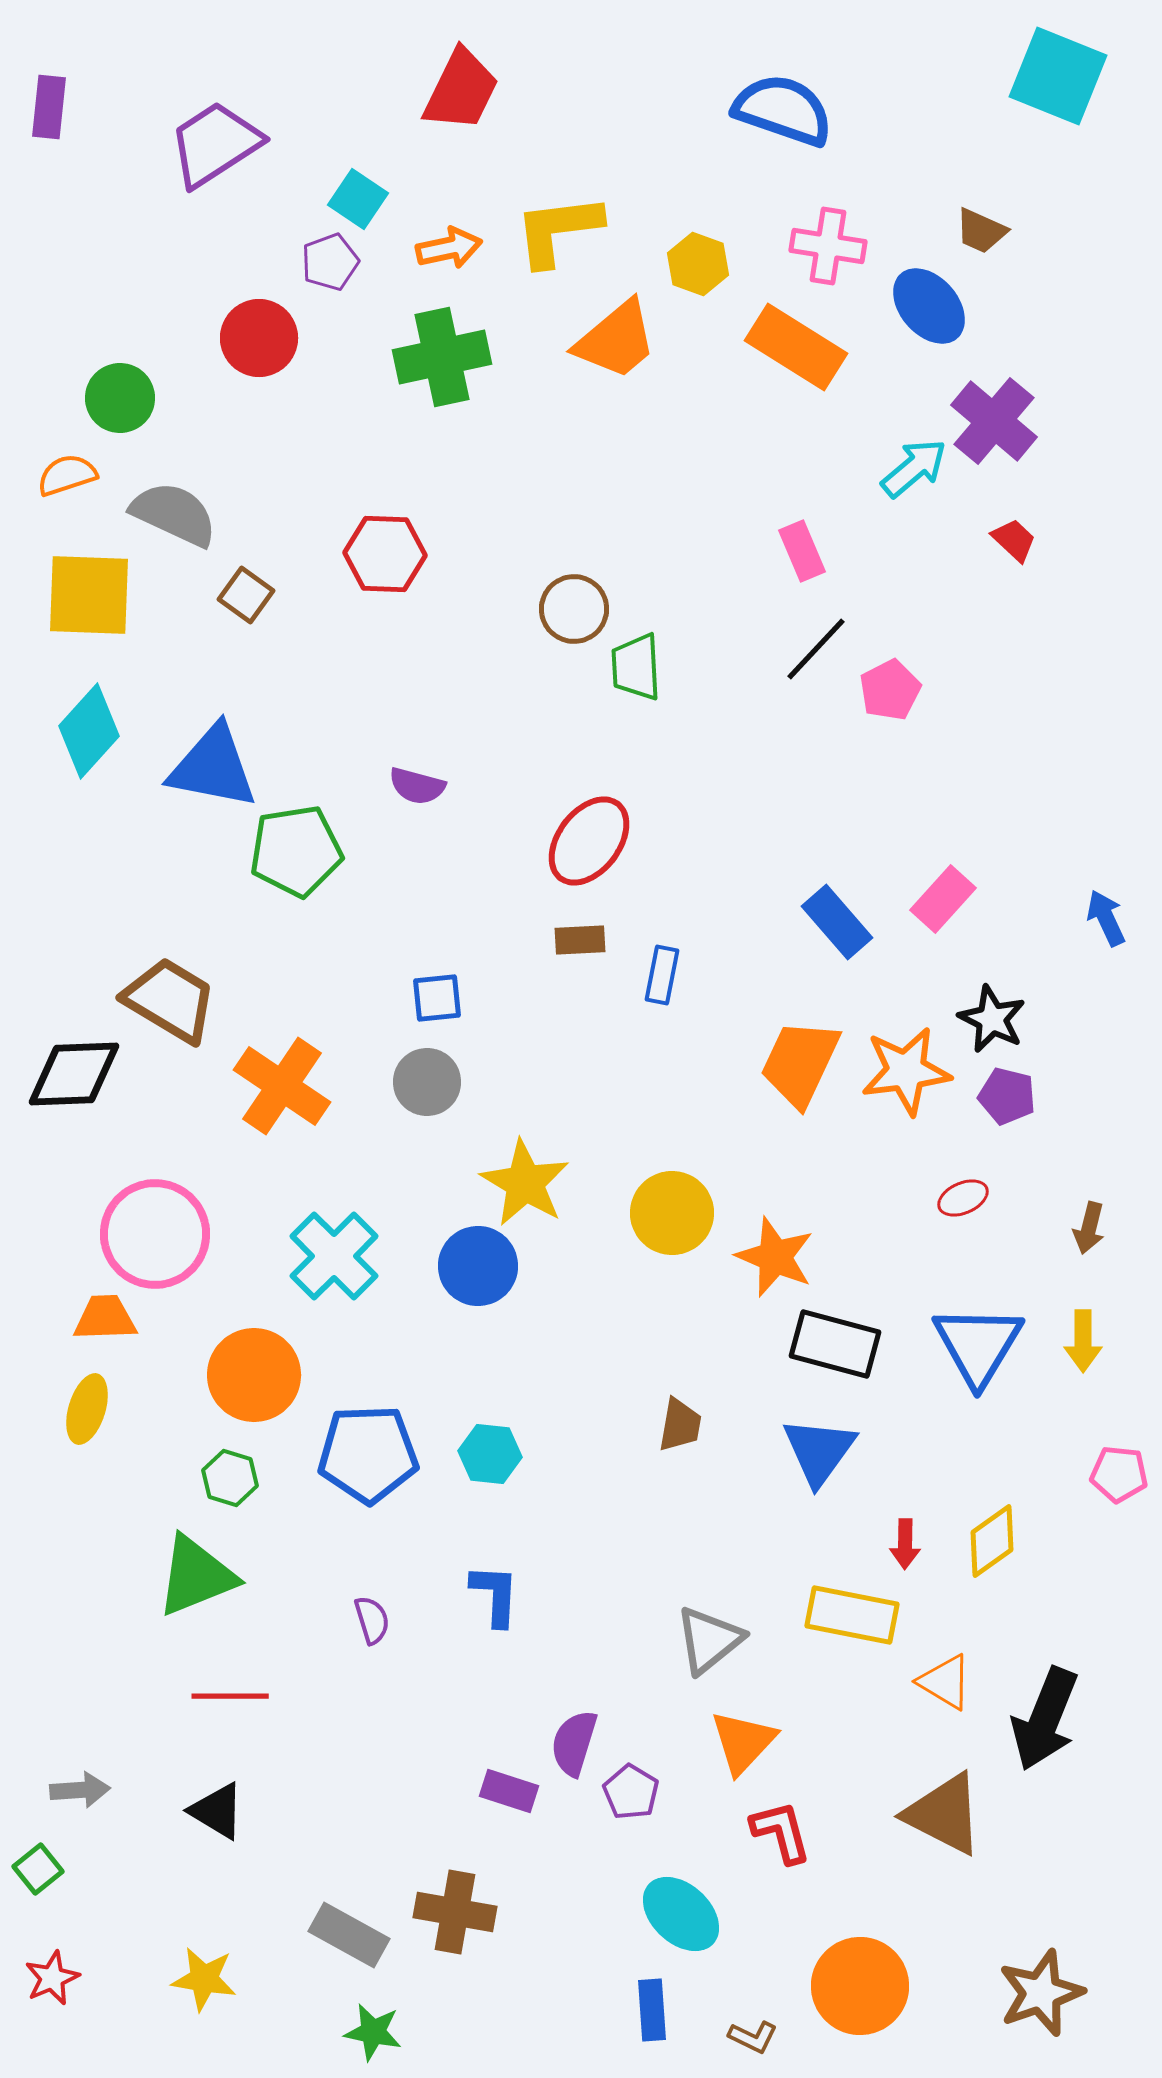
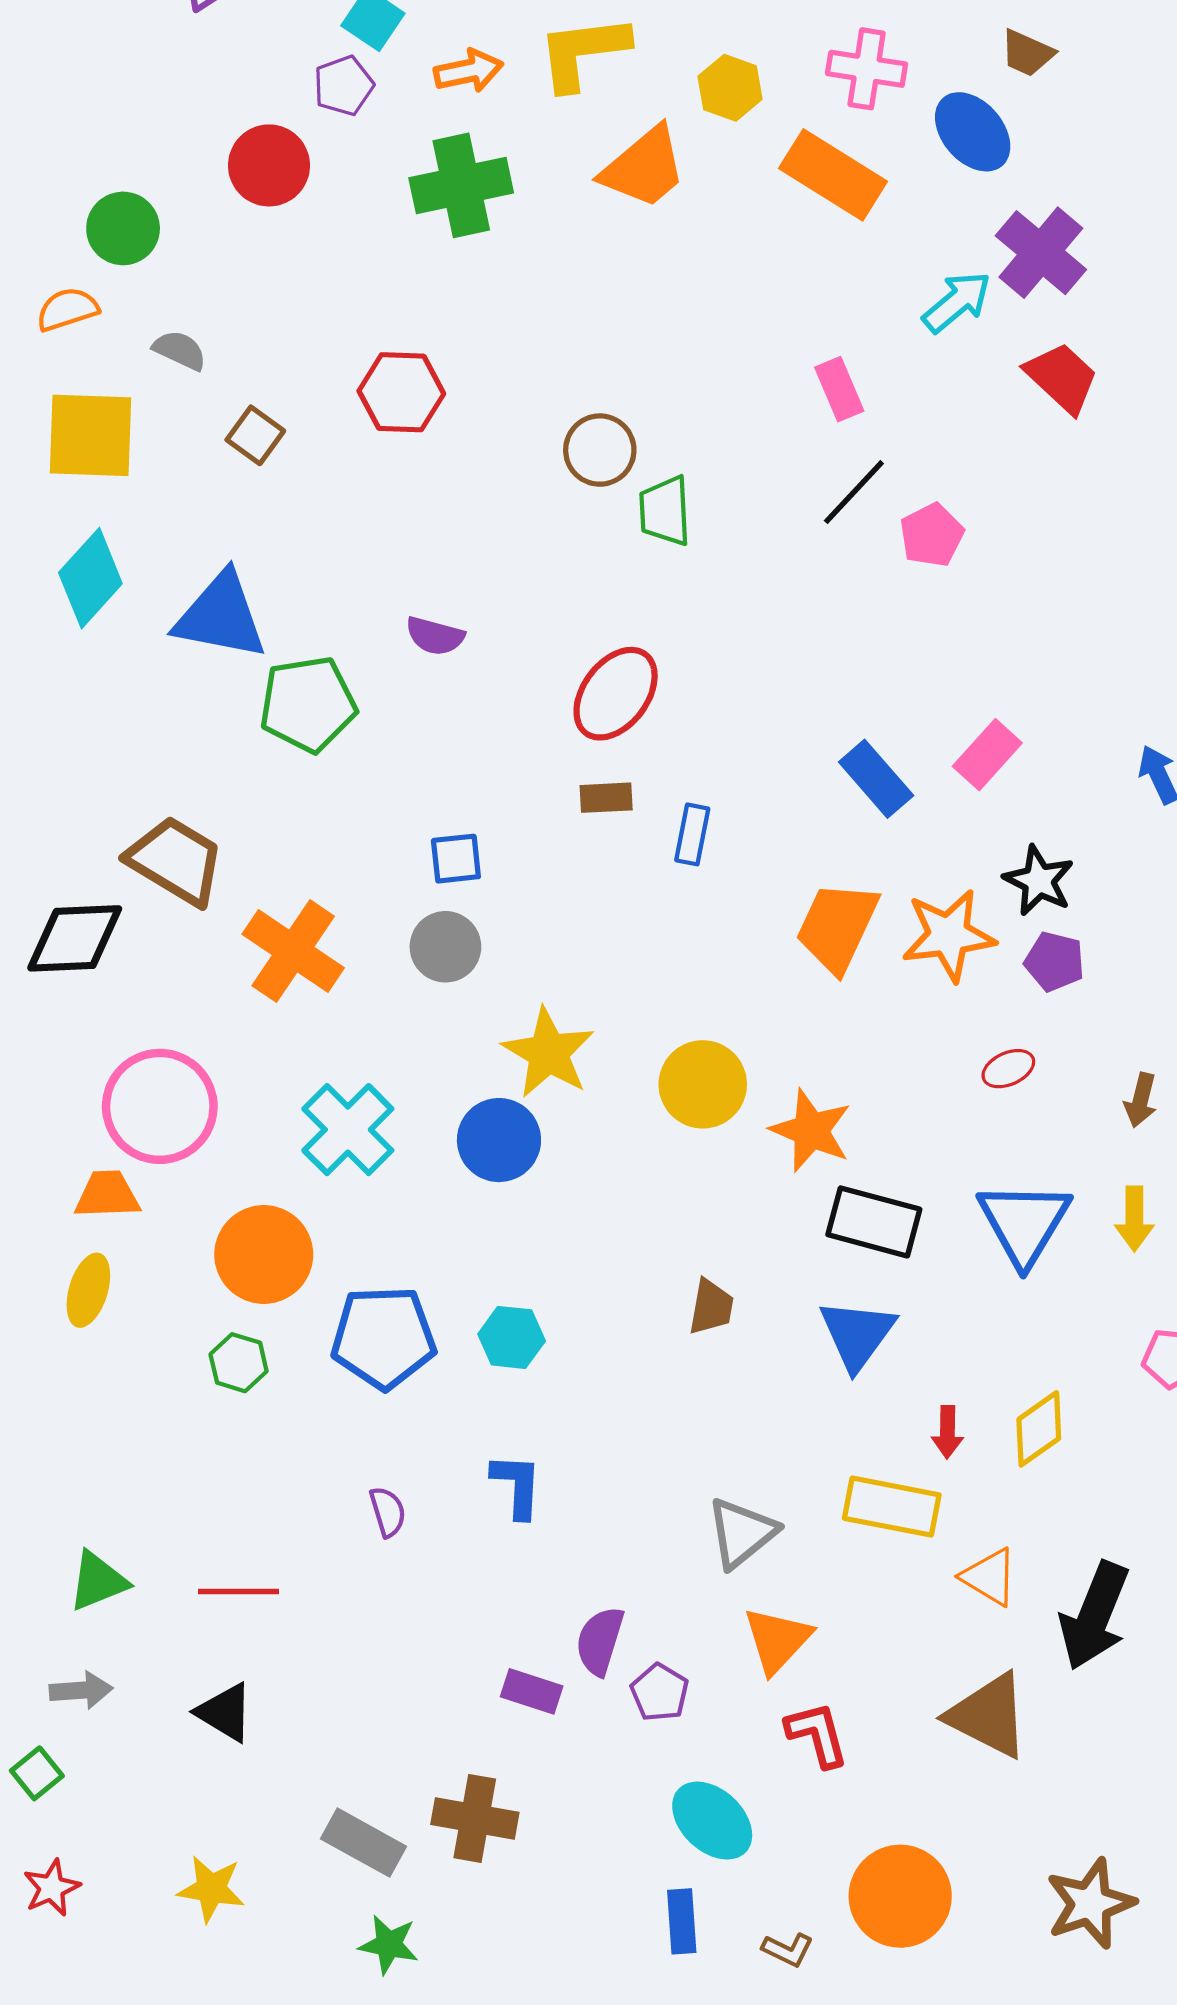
gray semicircle: (174, 514) -> (180, 350), size x0.6
red trapezoid: (1014, 540) -> (1062, 378), size x1.6
green triangle: (196, 1576) -> (98, 1581), moved, size x0.7

